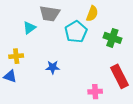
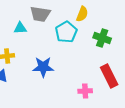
cyan triangle: (29, 28) -> (20, 28), turned 32
blue star: (53, 67) -> (43, 67), size x1.5

